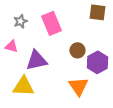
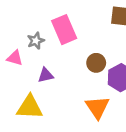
gray star: (20, 21) -> (36, 41), moved
purple triangle: (36, 60) -> (46, 75), size x0.6

